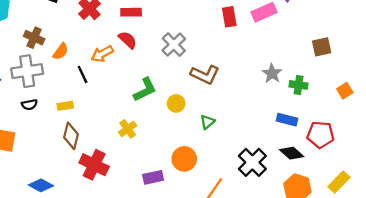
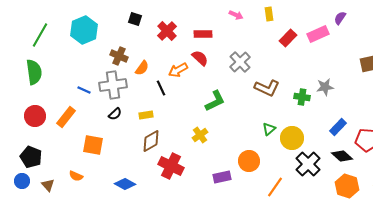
red rectangle: (229, 17) -> (288, 38), turned 54
gray star: (272, 73) -> (325, 87), turned 30
green cross: (299, 85) -> (302, 97), moved
yellow circle: (176, 103) -> (292, 138), moved, size x1.5
black semicircle: (29, 105) -> (115, 114), turned -32
blue rectangle: (287, 120) -> (338, 127), turned -60
brown diamond: (71, 136) -> (151, 141), turned 45

